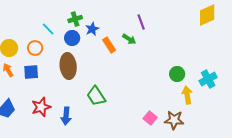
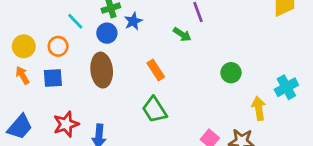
orange rectangle: (109, 45) -> (156, 70), moved
green circle: (177, 74) -> (231, 73), moved
green trapezoid: (96, 96) -> (154, 110), moved

